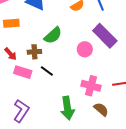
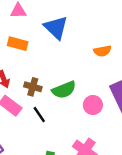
green semicircle: (53, 35) -> (64, 90), moved

